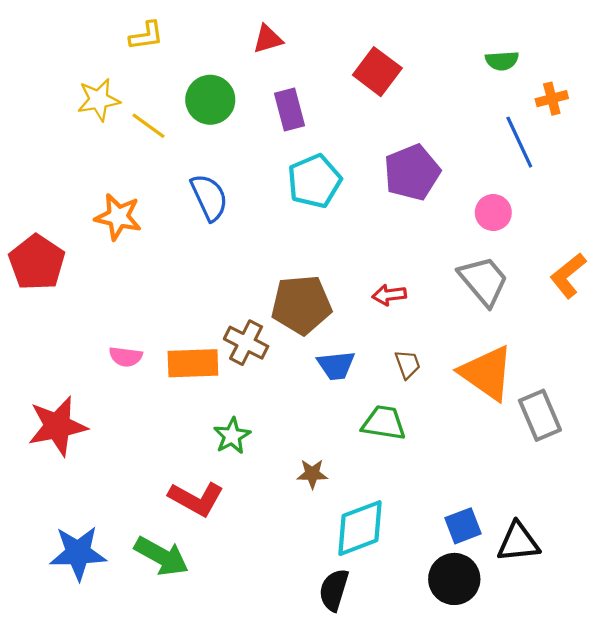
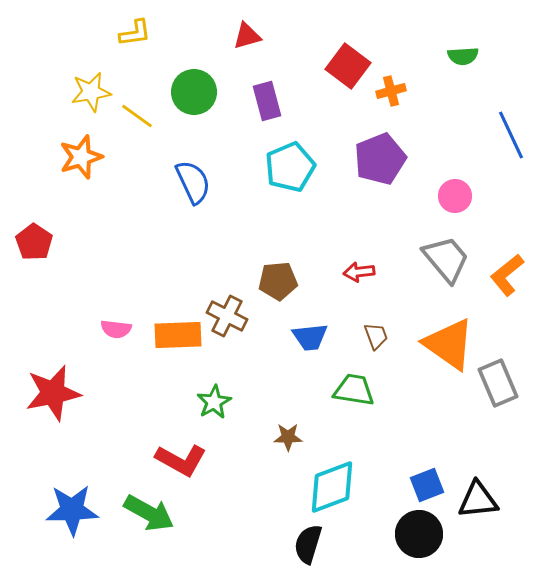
orange cross: (552, 99) -> (391, 91), moved
blue line: (519, 142) -> (511, 135), moved
orange star: (118, 217) -> (81, 157), moved, turned -30
red pentagon: (37, 262) -> (34, 242), size x0.7
orange L-shape: (568, 275) -> (507, 275), moved
brown pentagon: (301, 305) -> (278, 281), size x0.7

